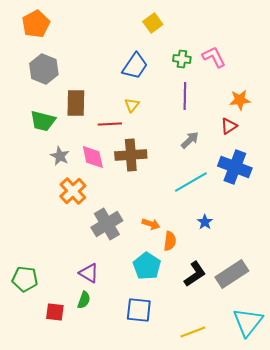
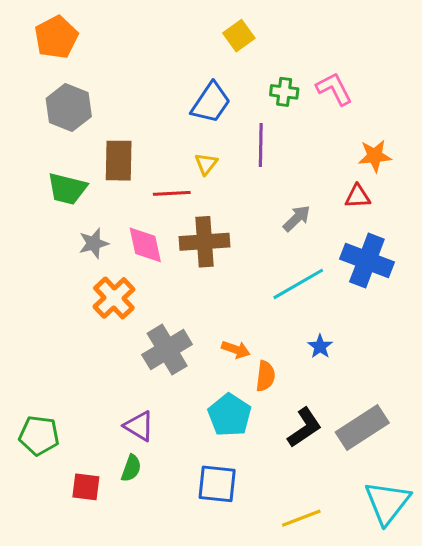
purple line: (185, 96) -> (261, 145), moved
red triangle: (229, 126) -> (358, 196), turned 30
gray star: (60, 156) -> (94, 243), turned 30

